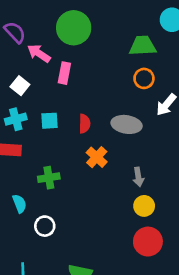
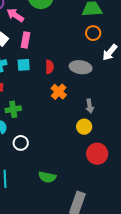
pink rectangle: (64, 73) -> (25, 40), moved
green cross: (49, 178) -> (13, 109), moved
yellow circle: (144, 206) -> (84, 127), moved

